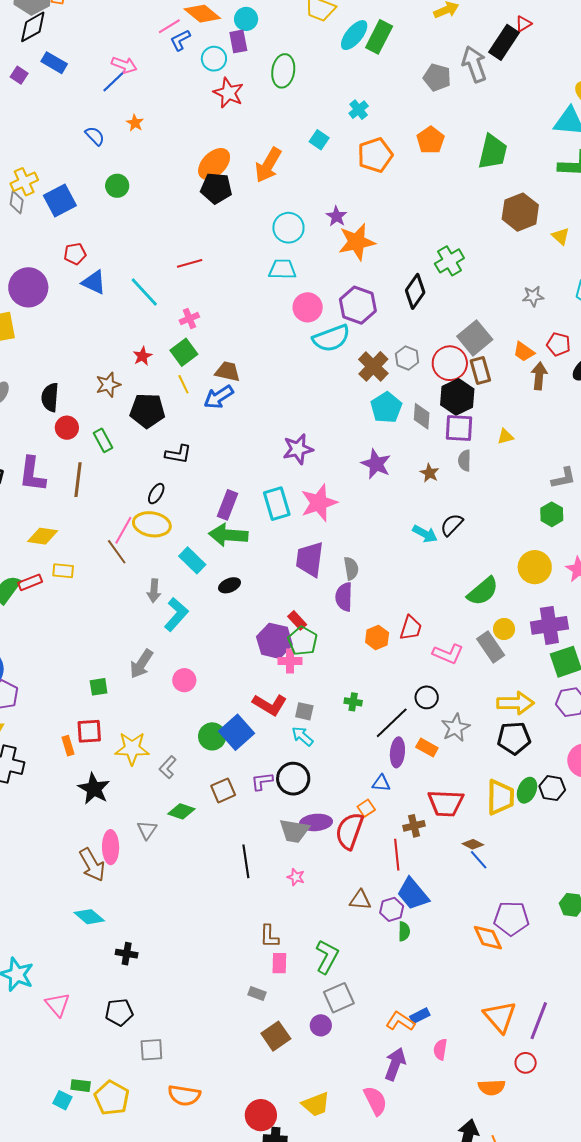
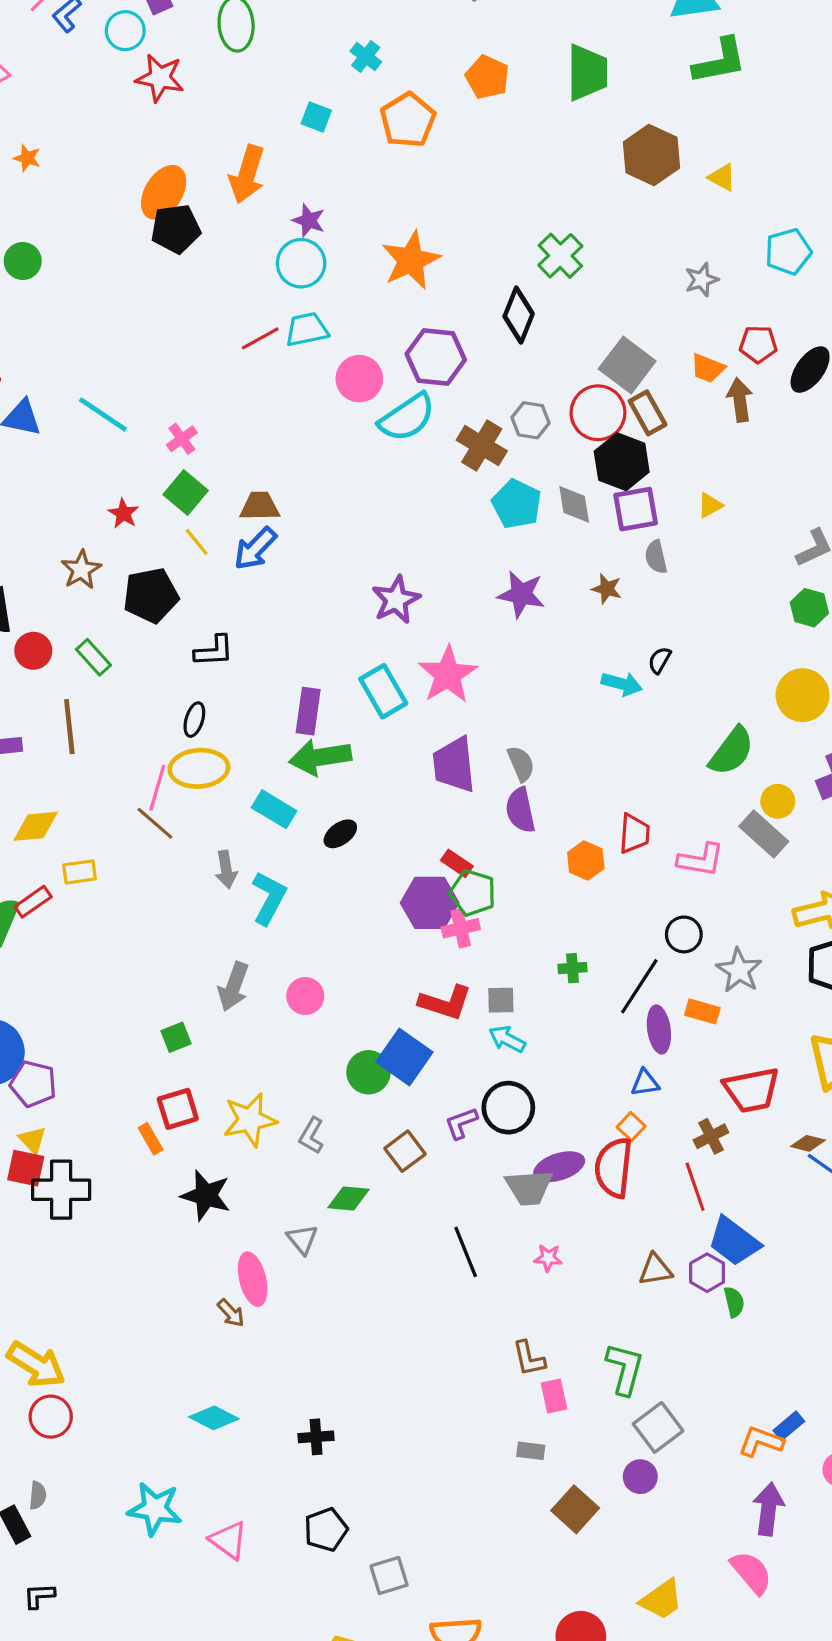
purple star: (336, 216) -> (309, 220), moved
red line: (190, 263) -> (260, 338), moved
black semicircle: (452, 525) -> (660, 660), size x0.7
brown arrow: (92, 865) -> (231, 1313), size x0.6
cyan diamond: (89, 917) -> (214, 1418), moved

